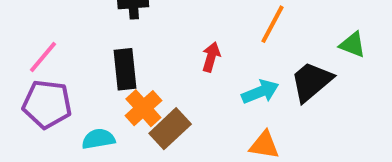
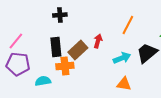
orange cross: (143, 108) -> (65, 66), turned 36
brown rectangle: (170, 129) -> (78, 50), moved

